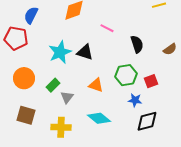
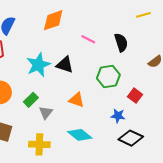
black semicircle: (137, 44) -> (121, 42), moved
green hexagon: (126, 75) -> (108, 76), moved
red square: (151, 81) -> (135, 96), turned -32
black diamond: (147, 121) -> (131, 138), turned 40

